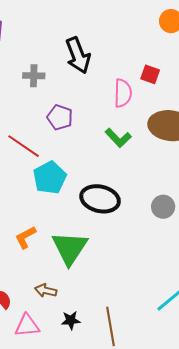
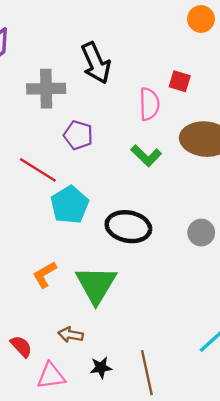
gray cross: (34, 76) -> (46, 89), size x1.5

